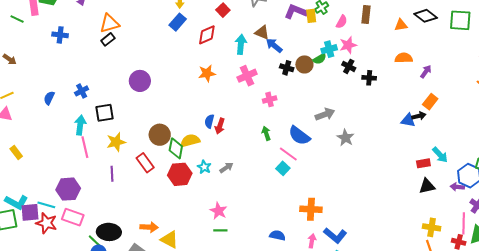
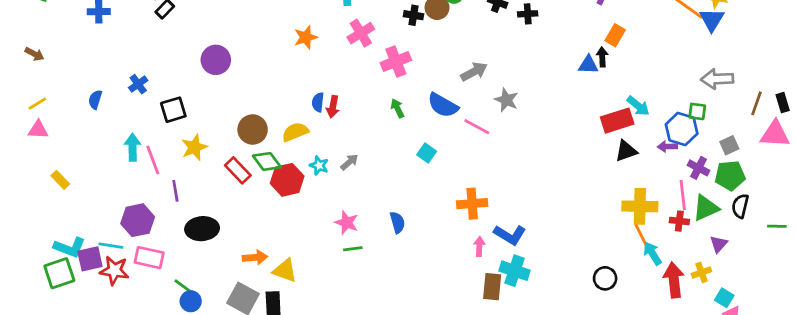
pink cross: (270, 99) -> (396, 61), size x1.5
black arrow: (419, 116) -> (602, 57), turned -72
cyan arrow: (80, 125) -> (133, 147), moved
green diamond: (176, 148) -> (267, 161), moved, turned -40
pink line: (288, 154) -> (477, 127), moved
red rectangle: (423, 163) -> (617, 121), size x1.6
purple line: (112, 174) -> (175, 191), moved
yellow cross: (432, 227) -> (640, 206), size x1.4
black ellipse: (109, 232) -> (202, 229), moved
blue semicircle: (277, 235) -> (397, 222), moved, turned 70

